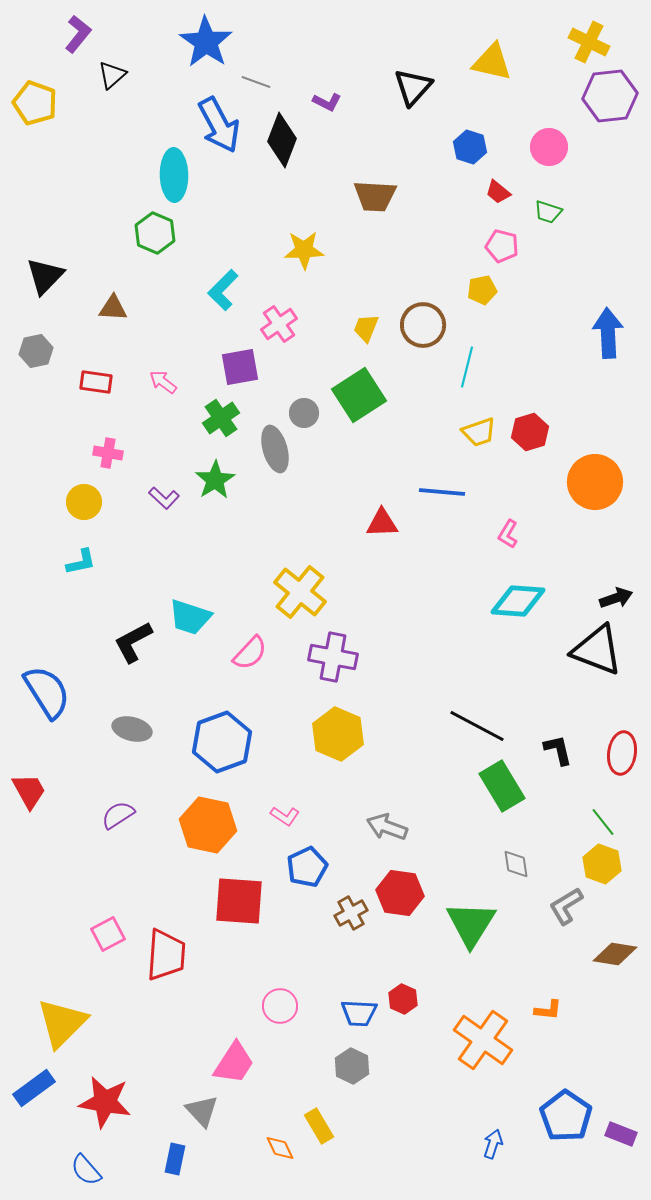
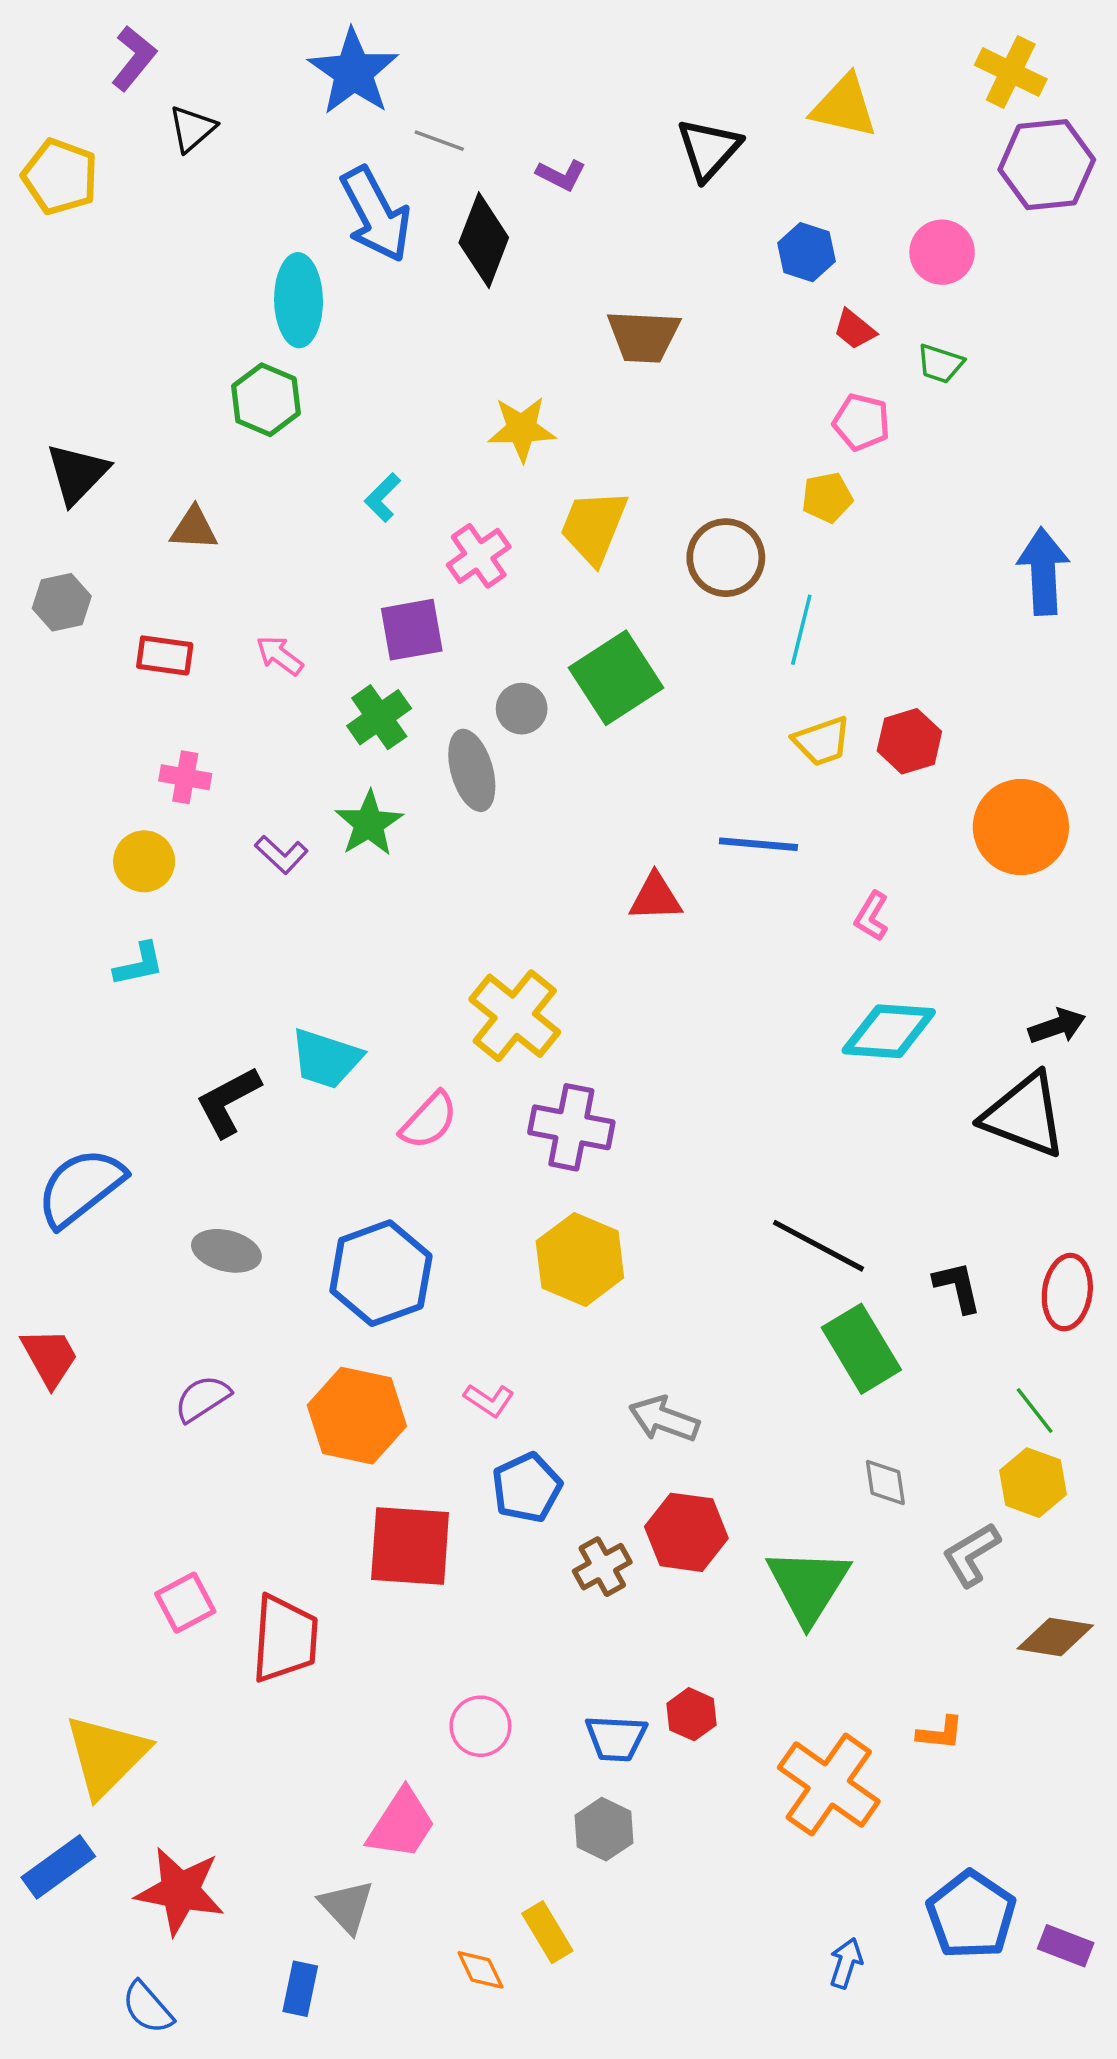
cyan L-shape: (223, 290) -> (383, 498), size x0.7
yellow trapezoid: (366, 328) -> (594, 527), moved, size x1.6
blue semicircle: (47, 692) -> (81, 1187), turned -96

